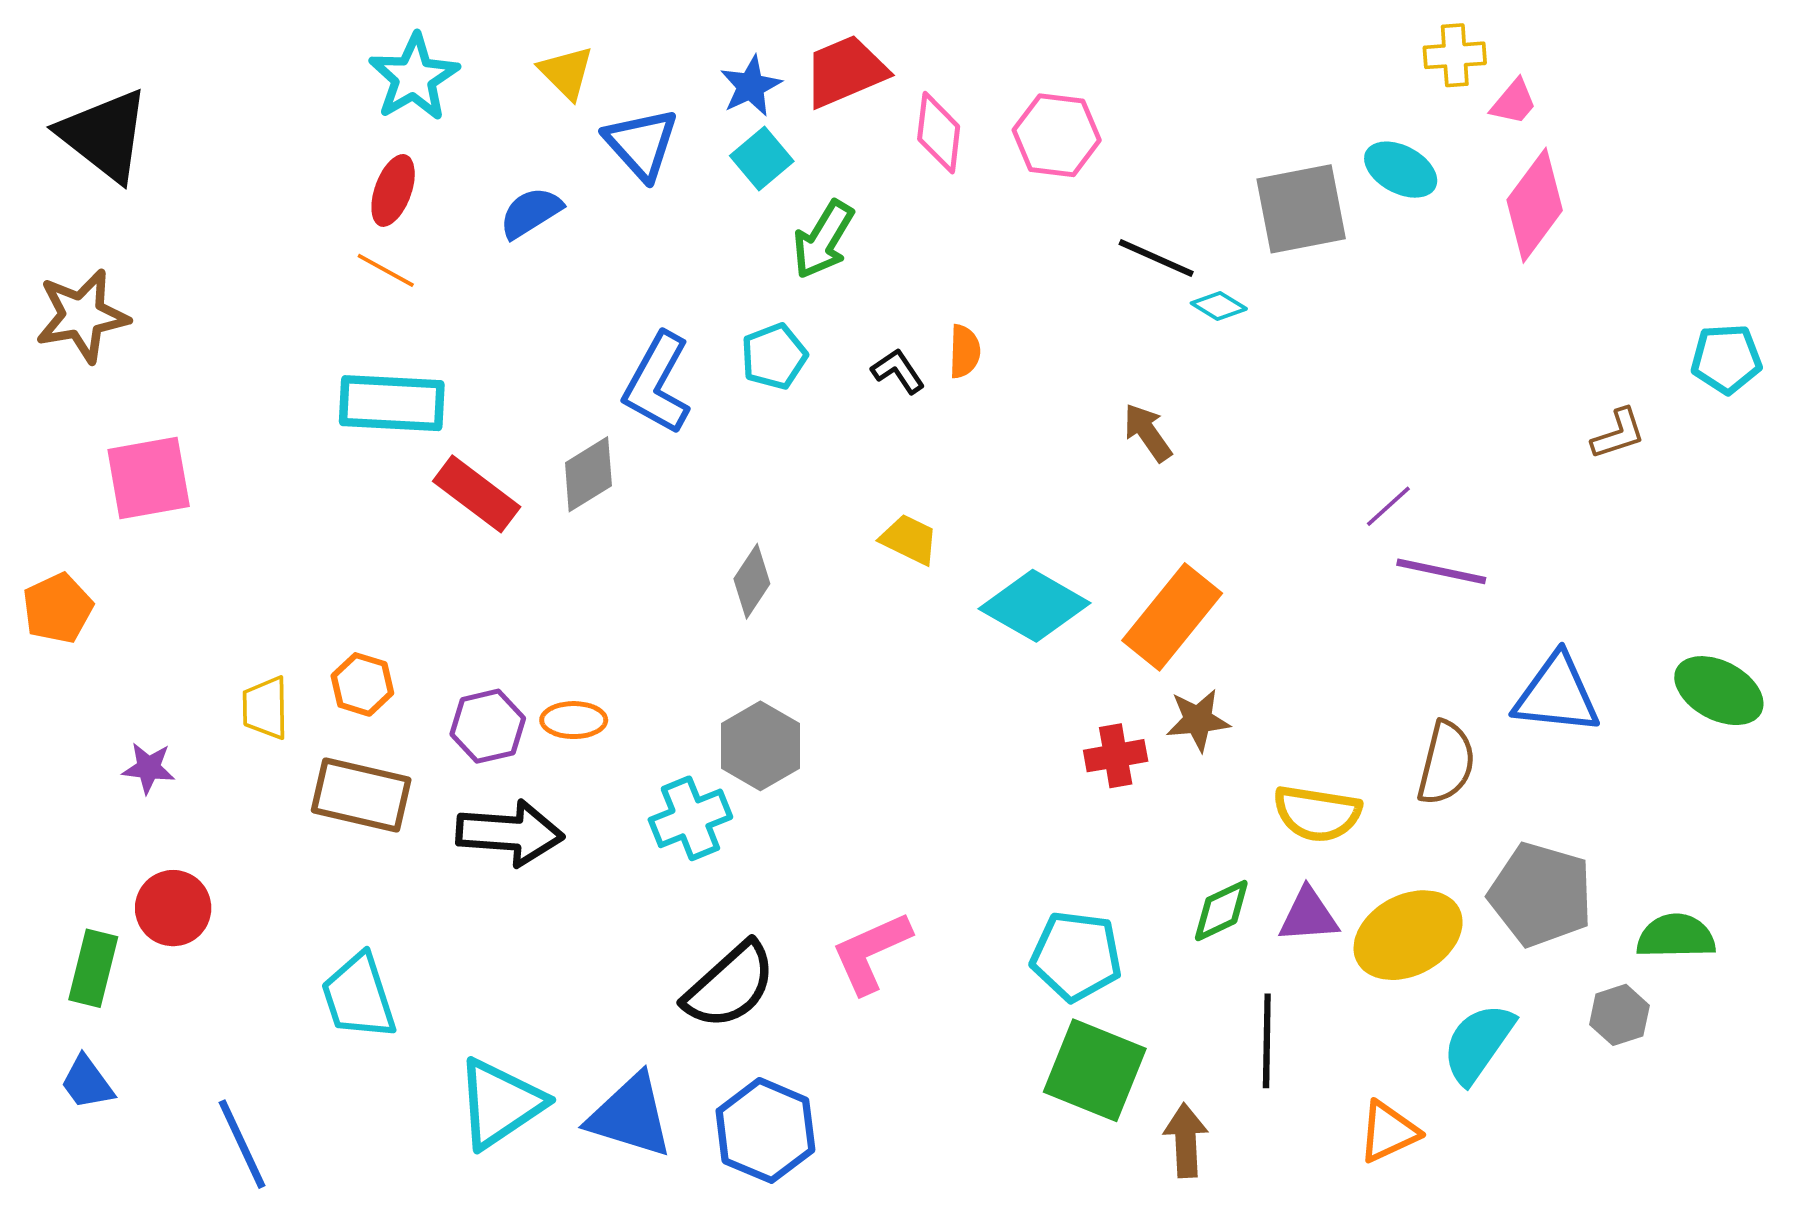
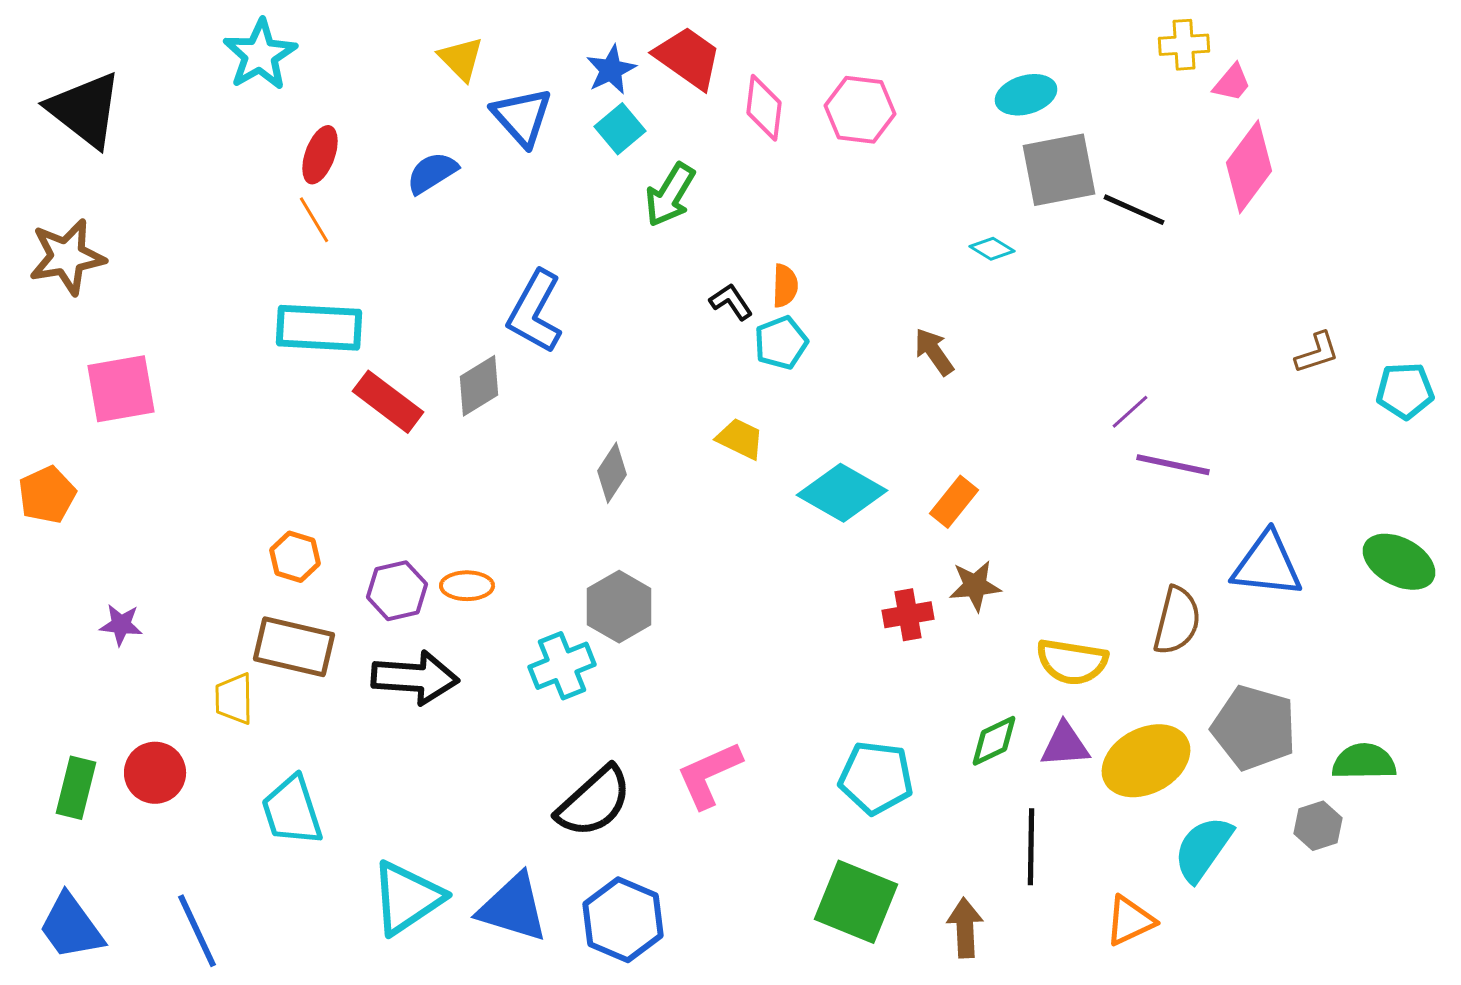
red trapezoid: (845, 71) -> (688, 58), turned 58
cyan star: (414, 77) -> (260, 55), moved
cyan ellipse: (1401, 170) -> (1026, 95), moved, turned -44
black line: (1156, 258) -> (1134, 210), moved
orange line: (386, 270) -> (314, 220), turned 30
cyan pentagon: (774, 356) -> (781, 343), moved
cyan pentagon: (1726, 359) -> (1405, 391), moved
orange rectangle: (1172, 617) -> (954, 502), size x0.6
yellow trapezoid: (265, 708) -> (234, 699), moved
red circle: (173, 908) -> (155, 773), moved
green square: (1095, 1070) -> (856, 902), moved
blue trapezoid: (87, 1083) -> (71, 927), moved, size x1.5

